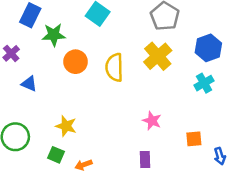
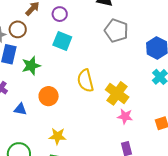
yellow cross: (158, 56) -> (117, 93), moved
orange circle: (76, 62) -> (49, 96), moved

